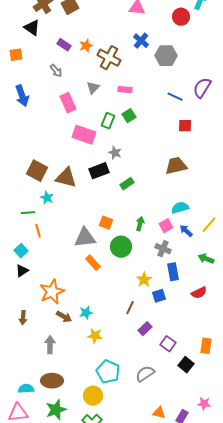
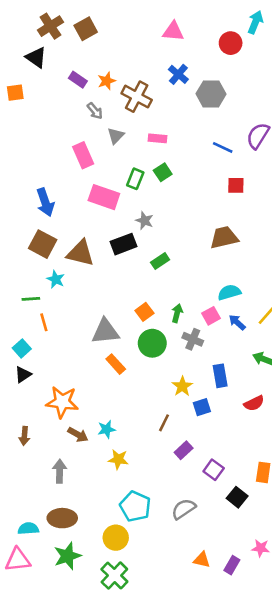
gray arrow: (56, 71) -> (95, 111), moved
blue arrow: (22, 96) -> (45, 202), moved
orange square: (106, 223) -> (144, 312), moved, turned 32
gray cross: (163, 249) -> (193, 339), moved
orange star: (52, 292) -> (62, 402), turned 30

